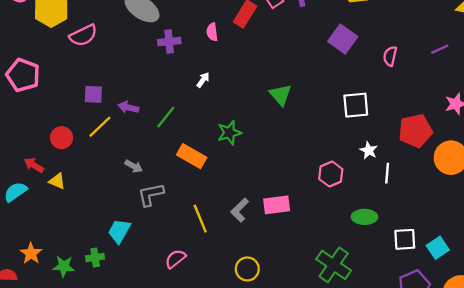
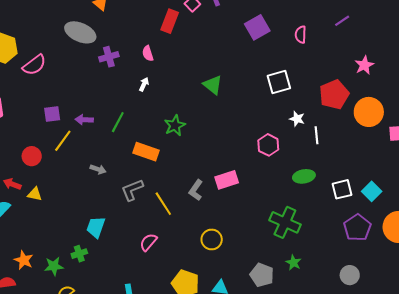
pink semicircle: (212, 32) -> (148, 53), moved
purple square: (343, 39) -> (257, 27), turned 35
gray L-shape: (151, 195) -> (132, 190), moved

